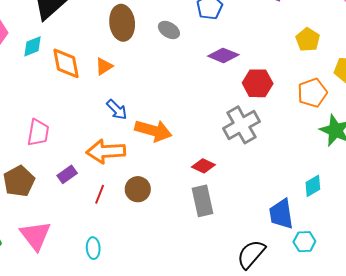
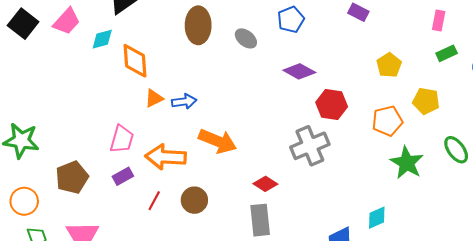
orange triangle: (104, 66) -> (154, 98), moved
blue arrow: (117, 110) -> (184, 101), moved, turned -60
pink trapezoid: (38, 133) -> (122, 139), moved

